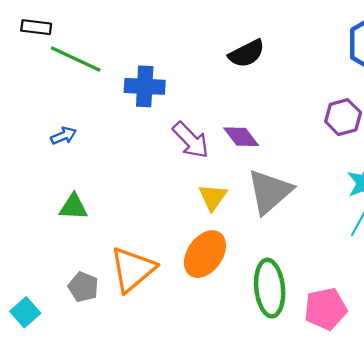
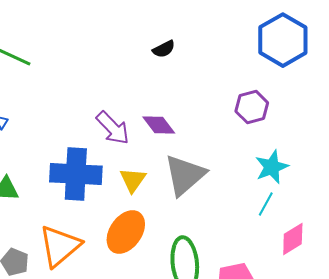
black semicircle: (247, 53) -> (164, 49), size x0.7
blue cross: (145, 86) -> (76, 174), moved, size x1.4

